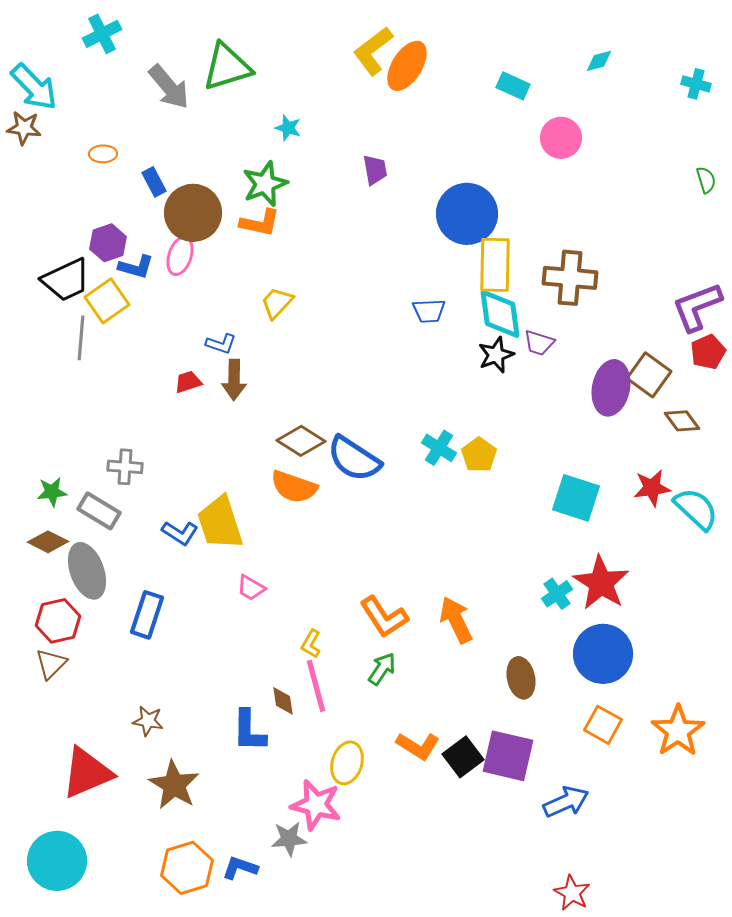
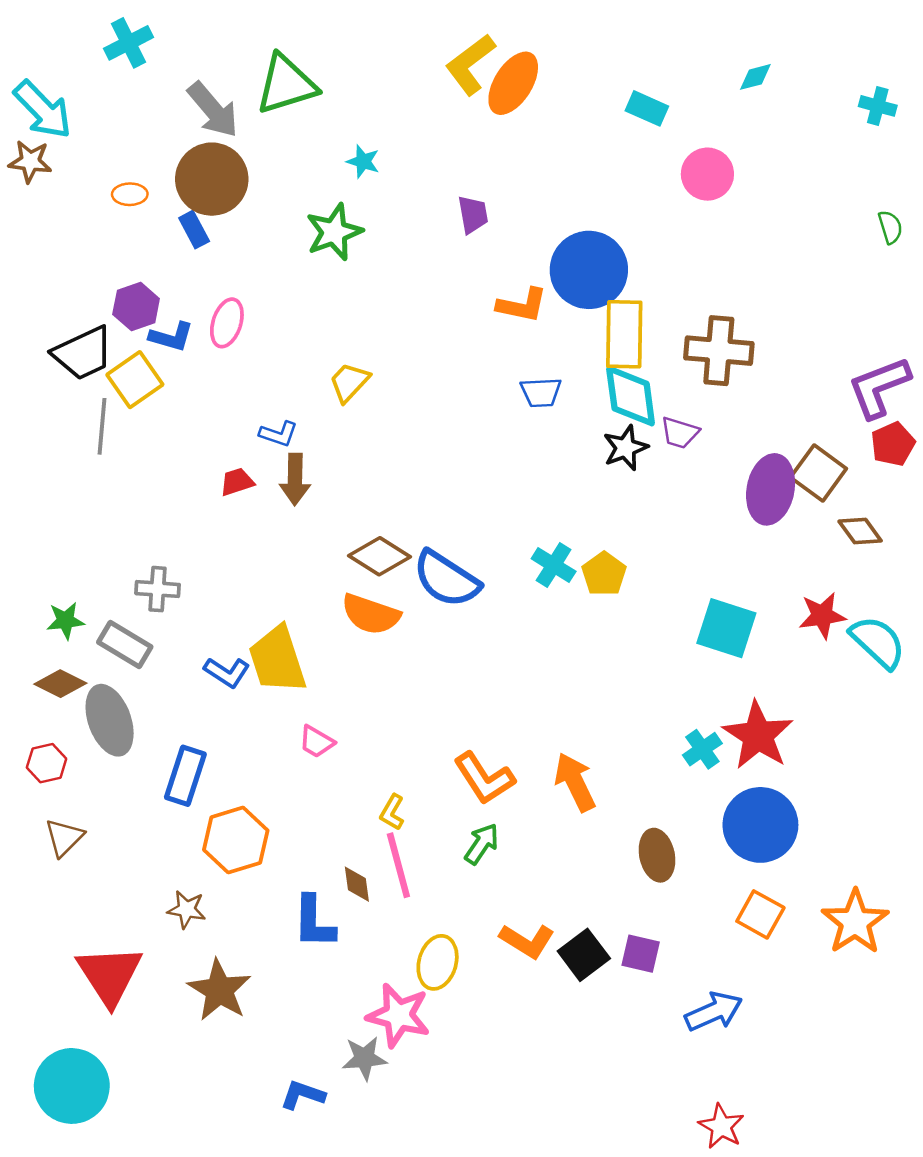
brown circle: (193, 213) -> (212, 179), moved
orange L-shape: (260, 223) -> (522, 305), moved
red hexagon: (58, 621) -> (47, 763), moved, size x0.7
purple square: (508, 756) -> (641, 954), size x0.6
red triangle: (87, 773) -> (110, 975), turned -40
orange hexagon: (187, 868) -> (236, 840), moved

